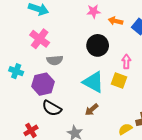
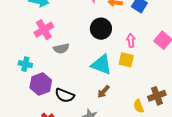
pink cross: (40, 39) -> (44, 30), turned 30
purple hexagon: (43, 84) -> (41, 84), moved
yellow semicircle: (125, 129) -> (139, 106), turned -72

